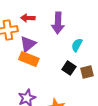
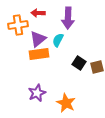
cyan semicircle: (77, 45) -> (58, 40), moved
orange rectangle: (29, 59) -> (39, 54), turned -30

